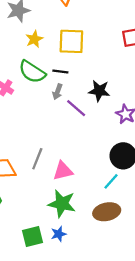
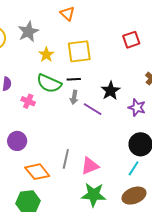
black star: (99, 91) -> (110, 91), turned -30

